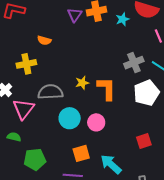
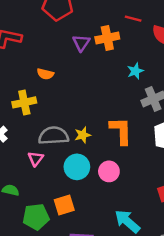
cyan star: (122, 19) -> (135, 71), moved
yellow star: (82, 83) -> (83, 135), moved
pink triangle: (23, 109) -> (36, 159), moved, size x0.6
orange square: (81, 153) -> (64, 205), moved

